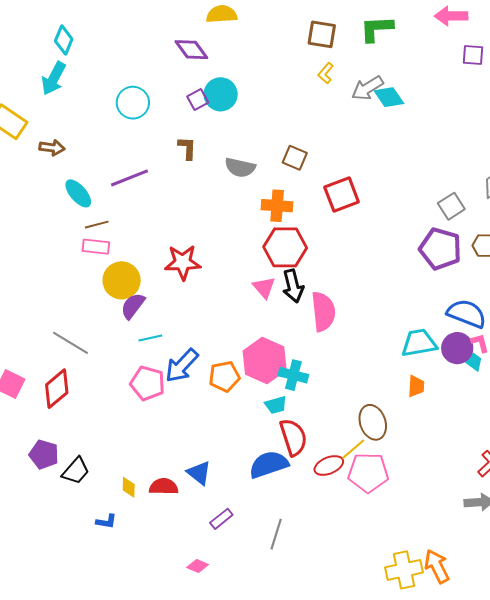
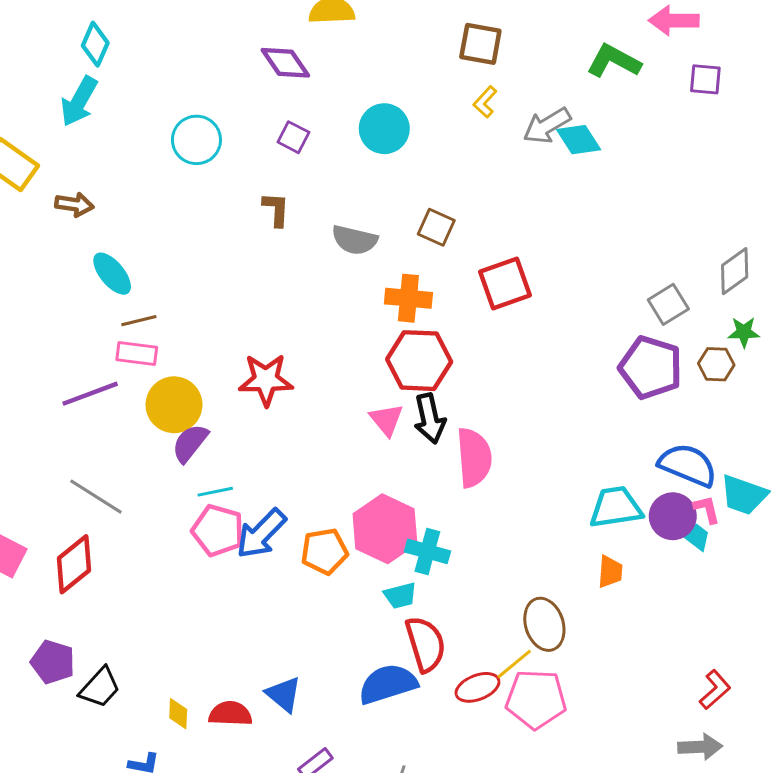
green L-shape: (377, 29) -> (614, 61), moved, turned 30
cyan circle: (221, 94) -> (384, 129), moved
purple square: (198, 99) -> (293, 137), turned -35
purple line: (130, 178) -> (90, 394), moved
pink pentagon: (148, 383) -> (218, 530), moved

